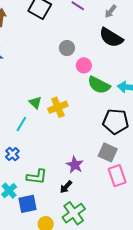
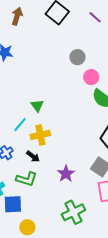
yellow cross: (58, 107) -> (40, 135), moved
black arrow: (66, 187) -> (33, 156), moved, turned -104
green cross: (74, 213) -> (73, 212), moved

